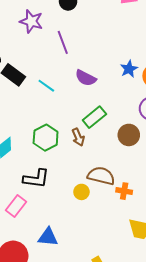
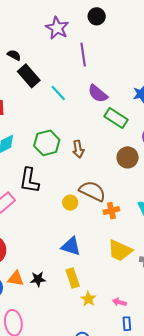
green rectangle: (94, 117) -> (116, 118), moved, turned 60
black L-shape: (36, 179) -> (29, 180), turned 80
orange cross: (124, 191) -> (111, 211), turned -35
blue triangle: (48, 237) -> (71, 246), moved

